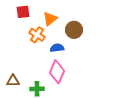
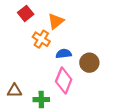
red square: (23, 12) -> (26, 13), turned -32
brown circle: (74, 30) -> (89, 63), moved

